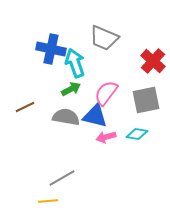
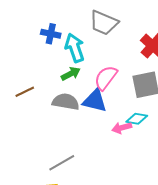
blue cross: (51, 49) -> (51, 34), size x0.7
pink arrow: (106, 137) -> (122, 128), moved

